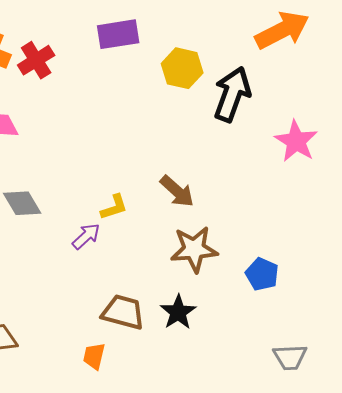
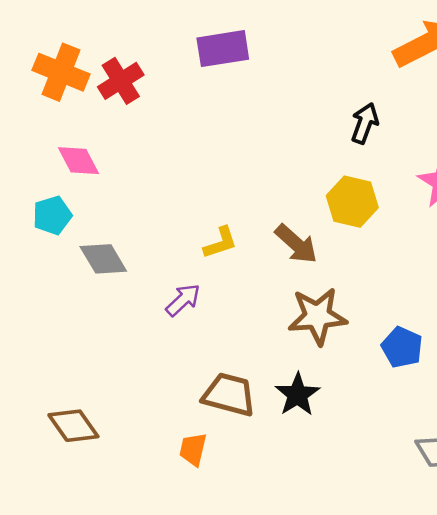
yellow hexagon: (182, 68) -> (352, 202), moved
black arrow: (232, 94) -> (365, 123), size x0.6
yellow L-shape: (114, 207) -> (220, 243), moved

